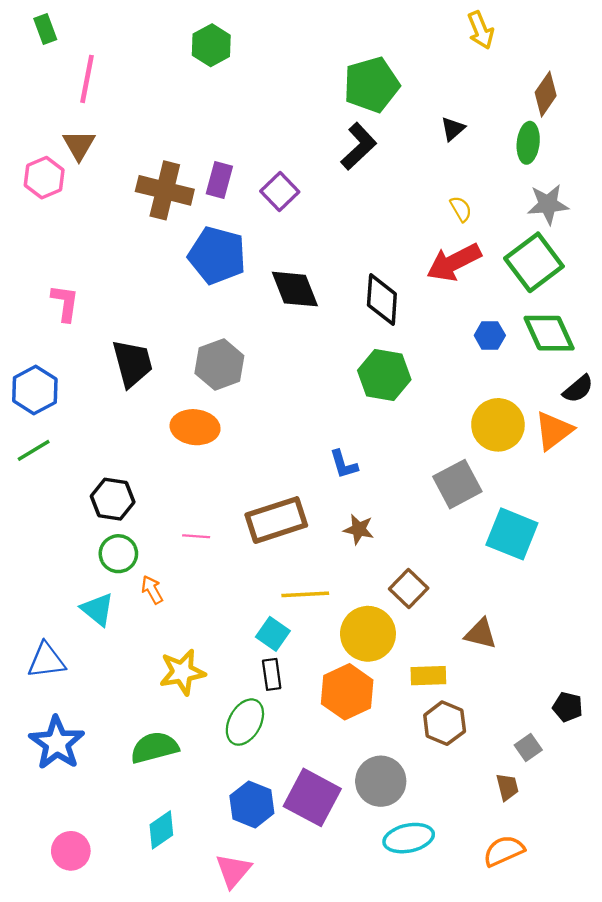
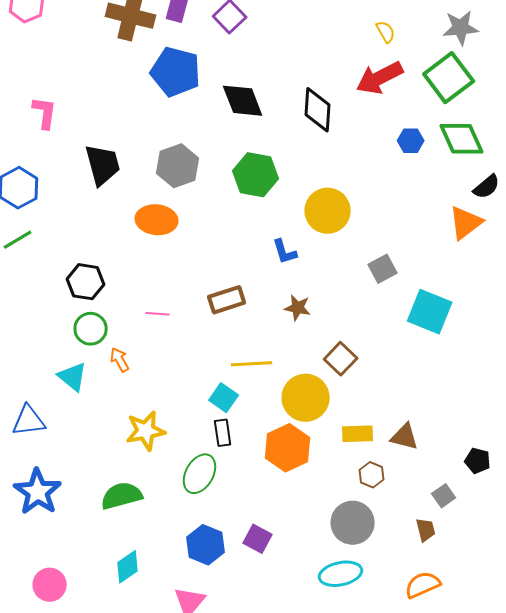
green hexagon: (384, 375) -> (256, 175), moved
yellow circle: (498, 425) -> (328, 211), moved
gray square: (457, 484) -> (383, 269), size x0.7
brown rectangle: (276, 520) -> (227, 300), size x0.7
brown triangle: (481, 634) -> (405, 437), moved
brown hexagon: (445, 723) -> (372, 475), size x0.7
gray circle: (381, 781) -> (353, 523), moved
purple square: (312, 797) -> (258, 539), size x0.6

